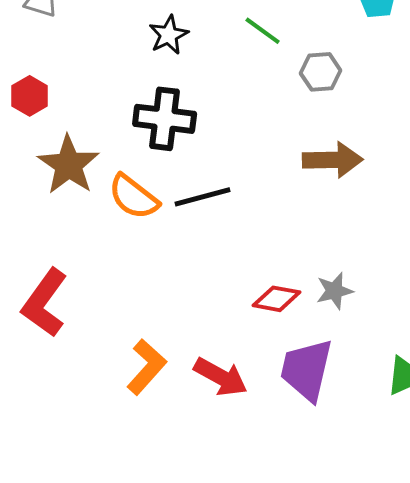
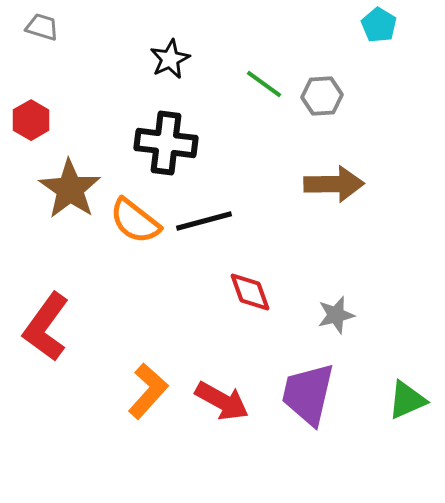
green line: (263, 31) -> (264, 84), moved
red diamond: (277, 299) -> (250, 292), moved, turned 60

